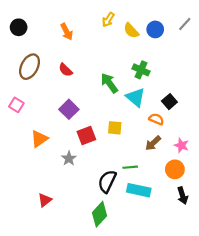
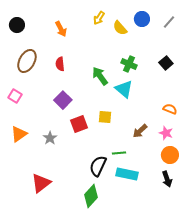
blue circle: (155, 29) -> (142, 19), moved
red semicircle: (66, 70) -> (60, 64), turned 40
black square: (169, 102) -> (166, 63), moved
orange semicircle: (156, 119) -> (170, 109), moved
orange triangle: (39, 139) -> (19, 134), moved
gray star: (69, 158) -> (50, 138), moved
orange circle: (175, 169) -> (170, 155), moved
red triangle: (45, 200) -> (41, 183), size x1.5

